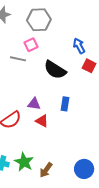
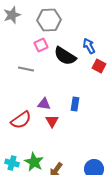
gray line: (18, 59) -> (26, 69), moved
black semicircle: (55, 70) -> (65, 56), moved
red triangle: (42, 121) -> (52, 121), turned 32

